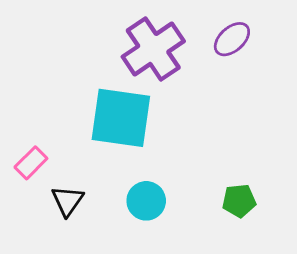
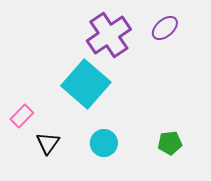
cyan square: (121, 118) -> (86, 84), turned 33

